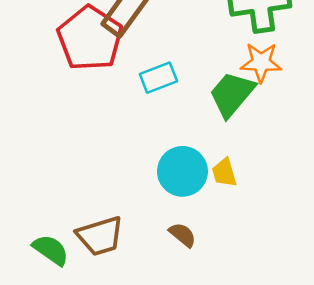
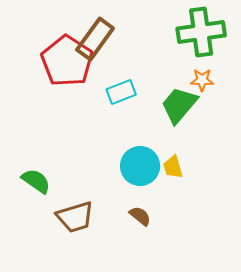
orange star: (261, 62) -> (202, 80), size x0.7
green semicircle: (51, 250) -> (36, 181), moved

